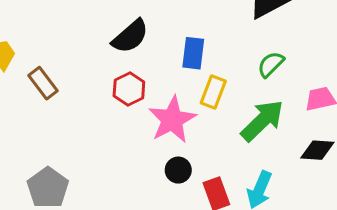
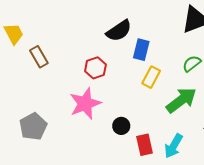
black semicircle: (130, 36) -> (119, 31), moved
pink star: (172, 120) -> (85, 104), moved

